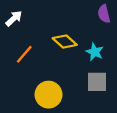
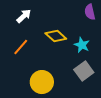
white arrow: (14, 18) -> (24, 16), moved
gray square: (97, 82) -> (84, 71), turned -36

